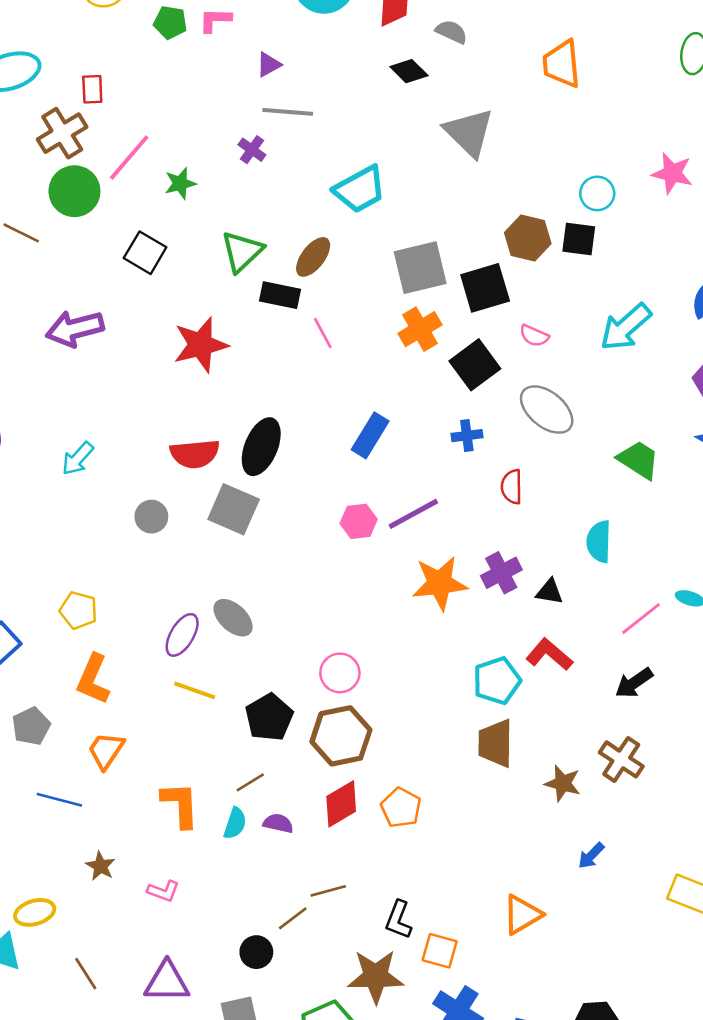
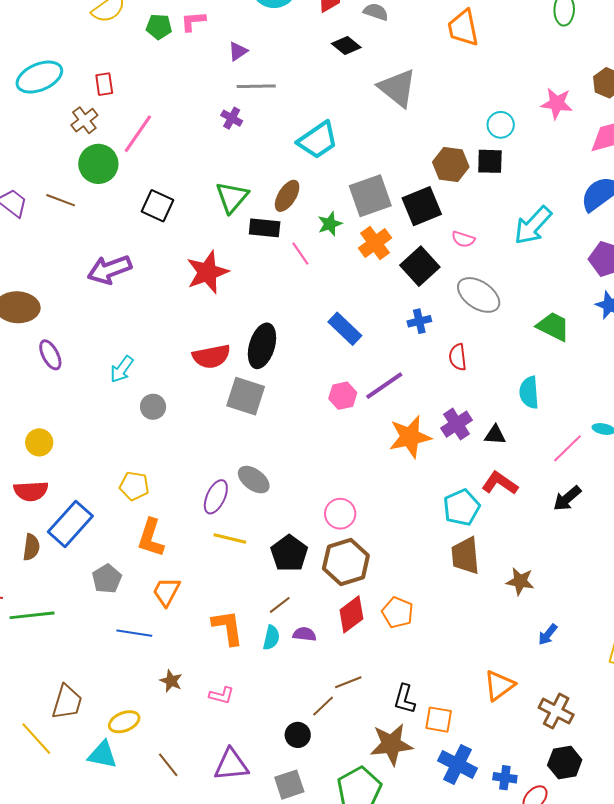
brown cross: (62, 133) -> (84, 120), size x0.7
green star: (180, 183) -> (330, 224), moved
blue rectangle: (370, 435) -> (345, 329), turned -72
gray circle: (151, 517) -> (153, 407), moved
brown cross: (621, 759) -> (556, 711), moved

